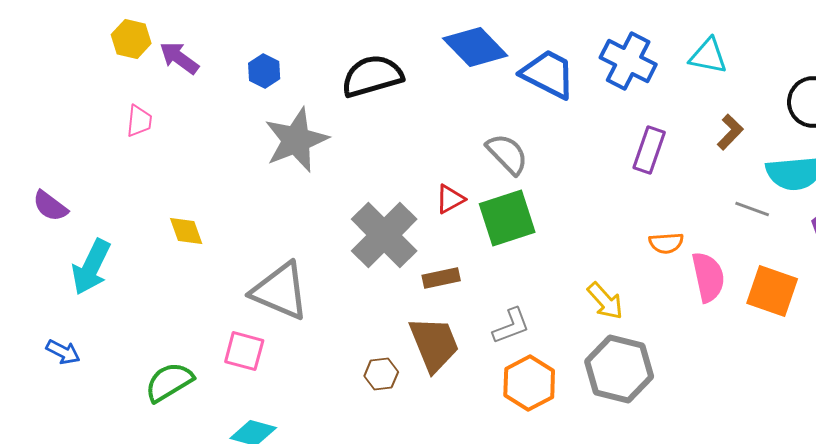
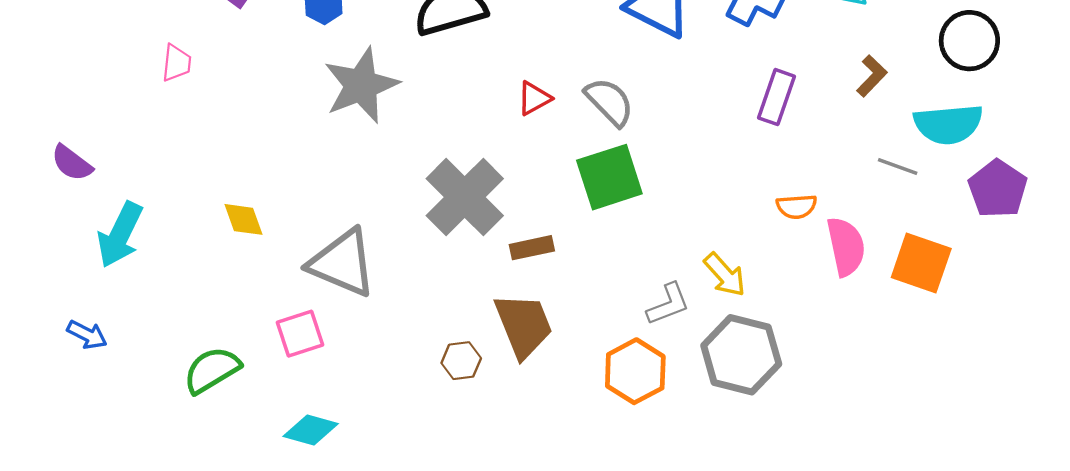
red triangle: (450, 199) -> (534, 98), moved
yellow diamond: (186, 231) -> (244, 219), moved
gray L-shape: (511, 326) -> (668, 304), moved
pink square: (244, 351) -> (300, 334), turned -33

